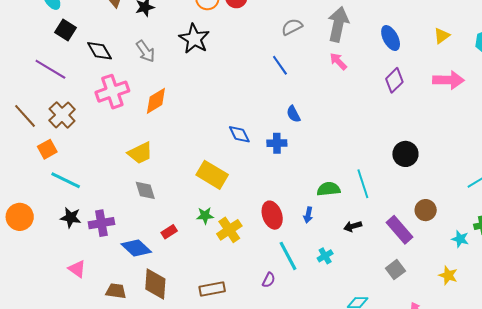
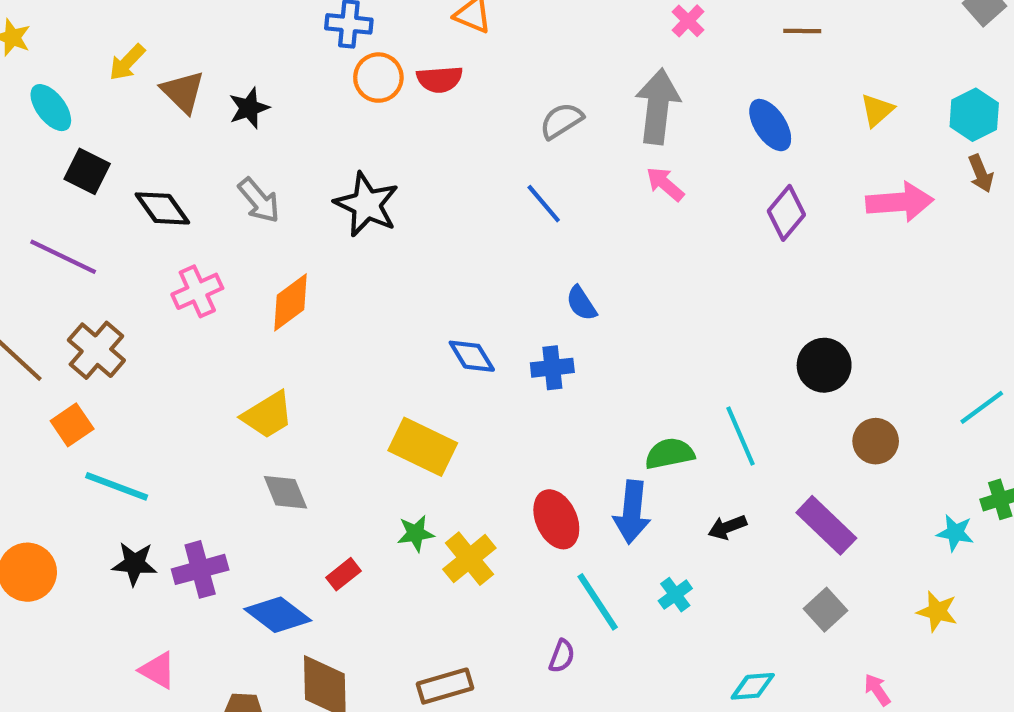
black star: (194, 39) -> (367, 204), moved
pink cross: (112, 92) -> (197, 291), size x0.7
brown circle: (426, 210) -> (876, 441), moved
blue arrow: (308, 215) -> (632, 512), size x1.8

